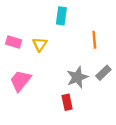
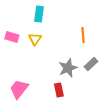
cyan rectangle: (61, 16) -> (39, 14), moved
pink trapezoid: (20, 81) -> (19, 89), moved

